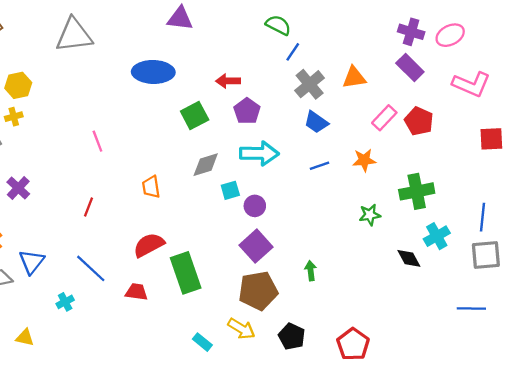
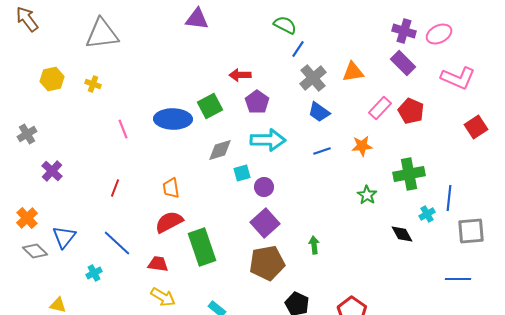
blue ellipse: (153, 72) -> (173, 119), moved
yellow cross: (14, 117) -> (93, 84), moved, turned 35
red square: (491, 139) -> (476, 127), turned -30
orange trapezoid: (151, 187) -> (171, 188), moved
green star: (370, 215) -> (367, 195), turned -30
blue line: (483, 217) -> (449, 198), moved
cyan cross: (437, 236) -> (427, 214), size x0.7
yellow arrow: (241, 329) -> (163, 297), moved

